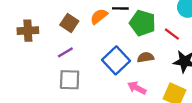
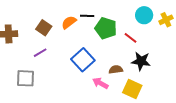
brown semicircle: (146, 57) -> (116, 70), moved
gray square: (70, 80) -> (26, 78), moved

